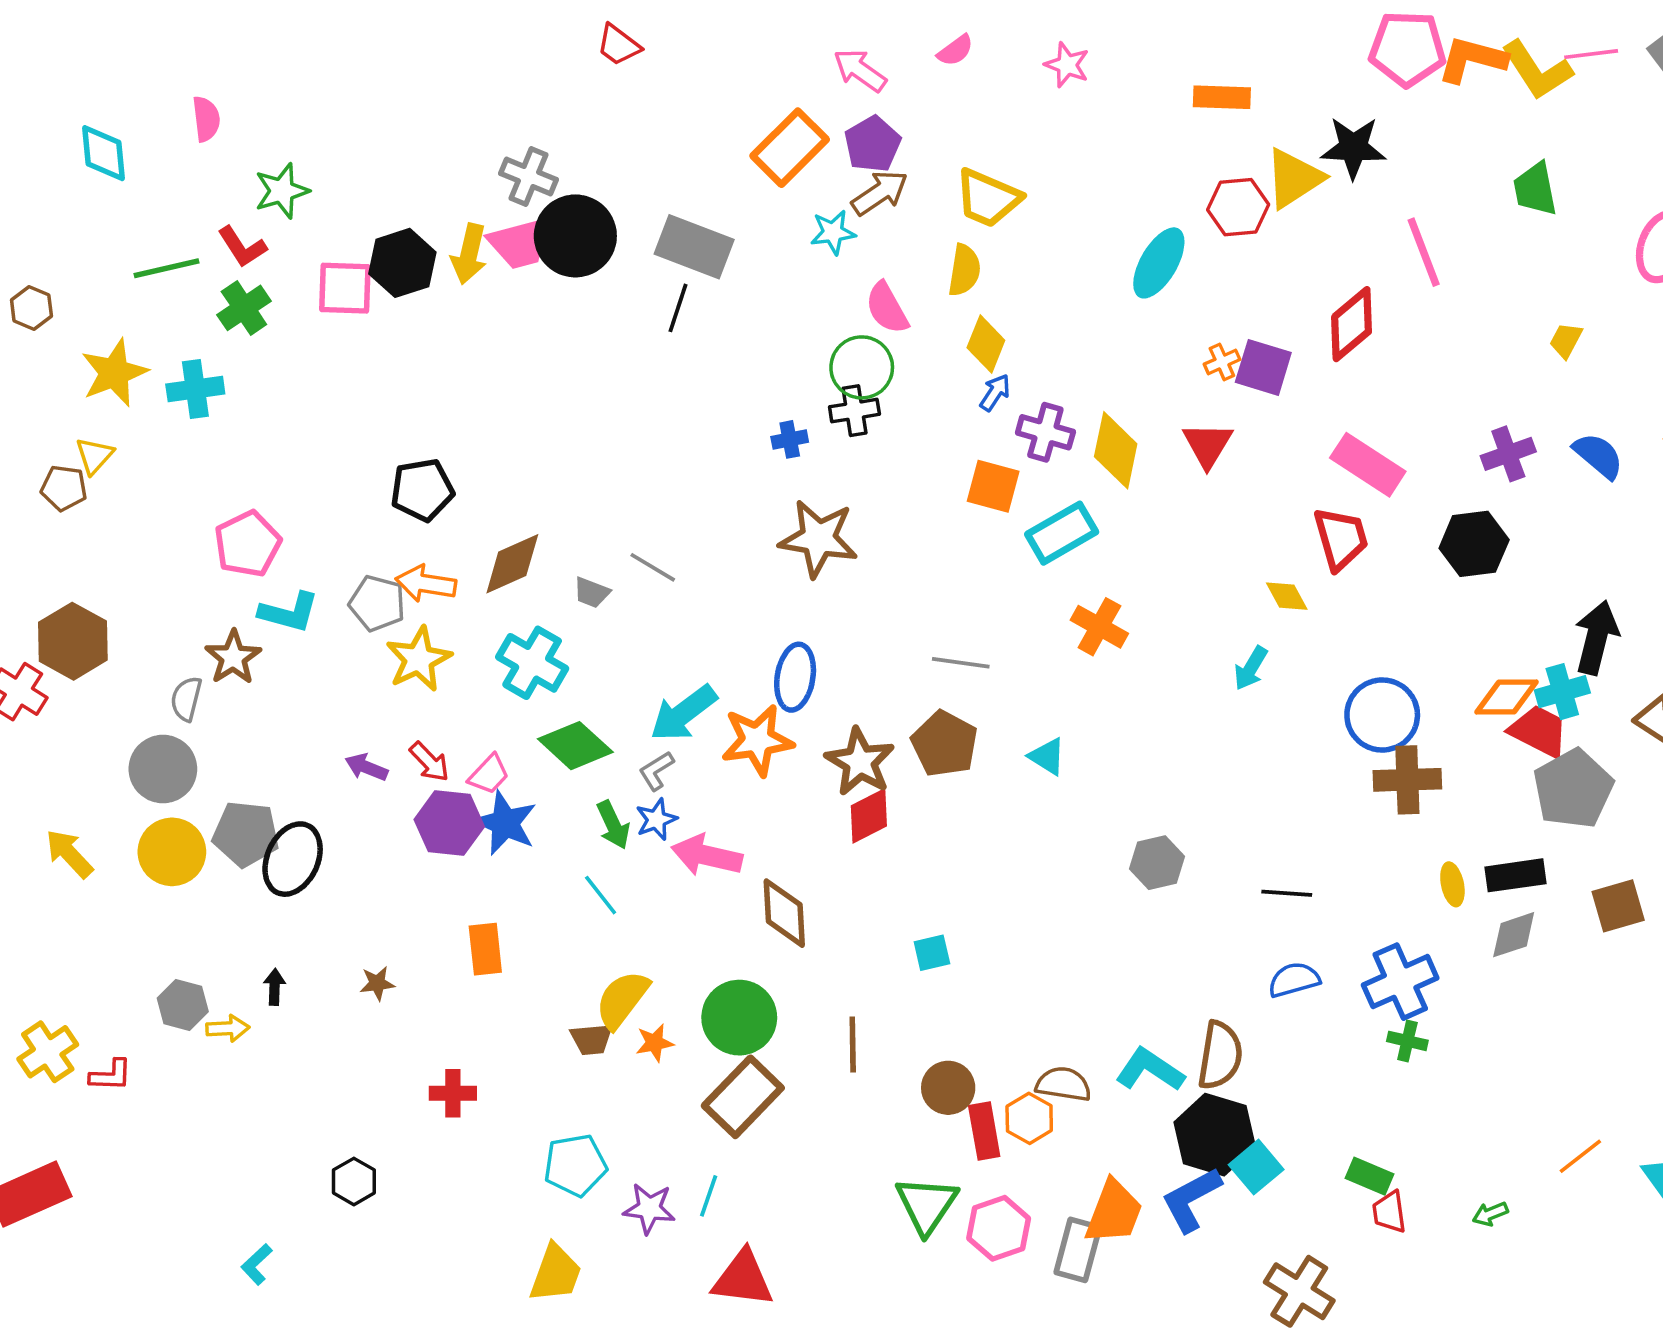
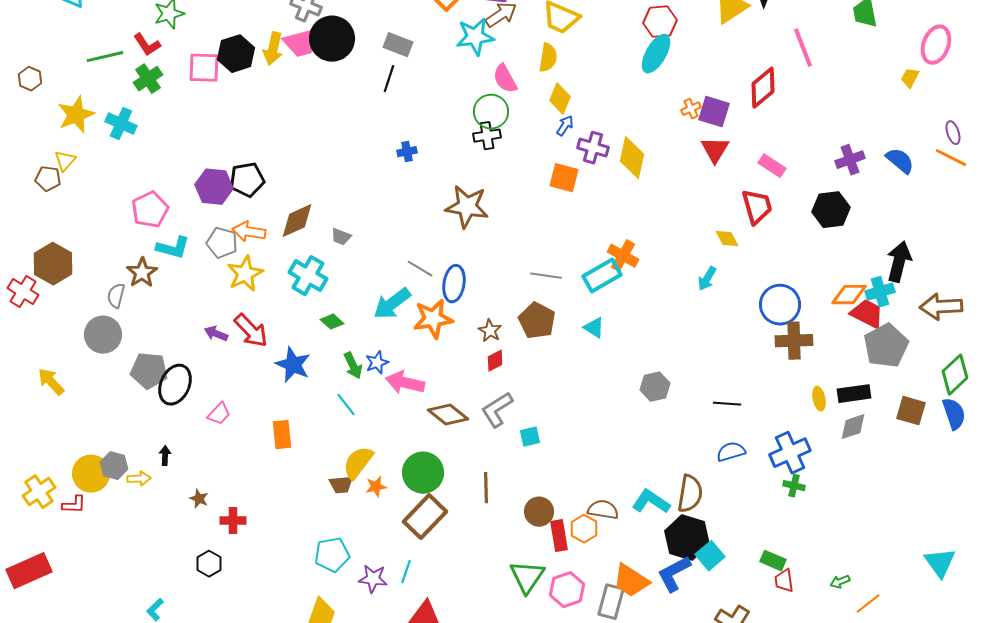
red hexagon: (1238, 207) -> (660, 22), moved
cyan star: (833, 232) -> (475, 37), size x1.5
gray rectangle: (694, 247) -> (398, 45), size x0.7
yellow trapezoid: (1566, 340) -> (910, 78), moved
cyan cross: (195, 389) -> (121, 124), turned 32
blue cross: (790, 439) -> (407, 152), moved
red triangle: (1207, 445) -> (715, 150), moved
pink rectangle: (1368, 465) -> (772, 166), size x0.7
cyan rectangle: (1062, 533) -> (602, 276), moved
gray line: (653, 567) -> (420, 269), moved
green diamond: (575, 746) -> (332, 322), size x0.6
red arrow: (429, 762) -> (251, 331), size x1.5
brown star: (860, 762) -> (490, 331), size x0.6
gray L-shape: (656, 771) -> (497, 410), moved, size x1.6
pink trapezoid: (489, 774) -> (219, 414), moved
red diamond: (869, 816) -> (495, 361), size x0.7
purple hexagon: (449, 823) -> (214, 187), moved
yellow circle: (172, 852) -> (91, 474), moved
brown square: (1618, 906) -> (911, 411), turned 32
brown diamond: (784, 913) -> (448, 415), turned -48
brown star: (377, 983) -> (199, 499), moved, turned 30
red cross: (453, 1093) -> (233, 521), moved
orange line: (1580, 1156) -> (868, 604), moved
orange trapezoid: (1114, 1212) -> (631, 581), turned 102

